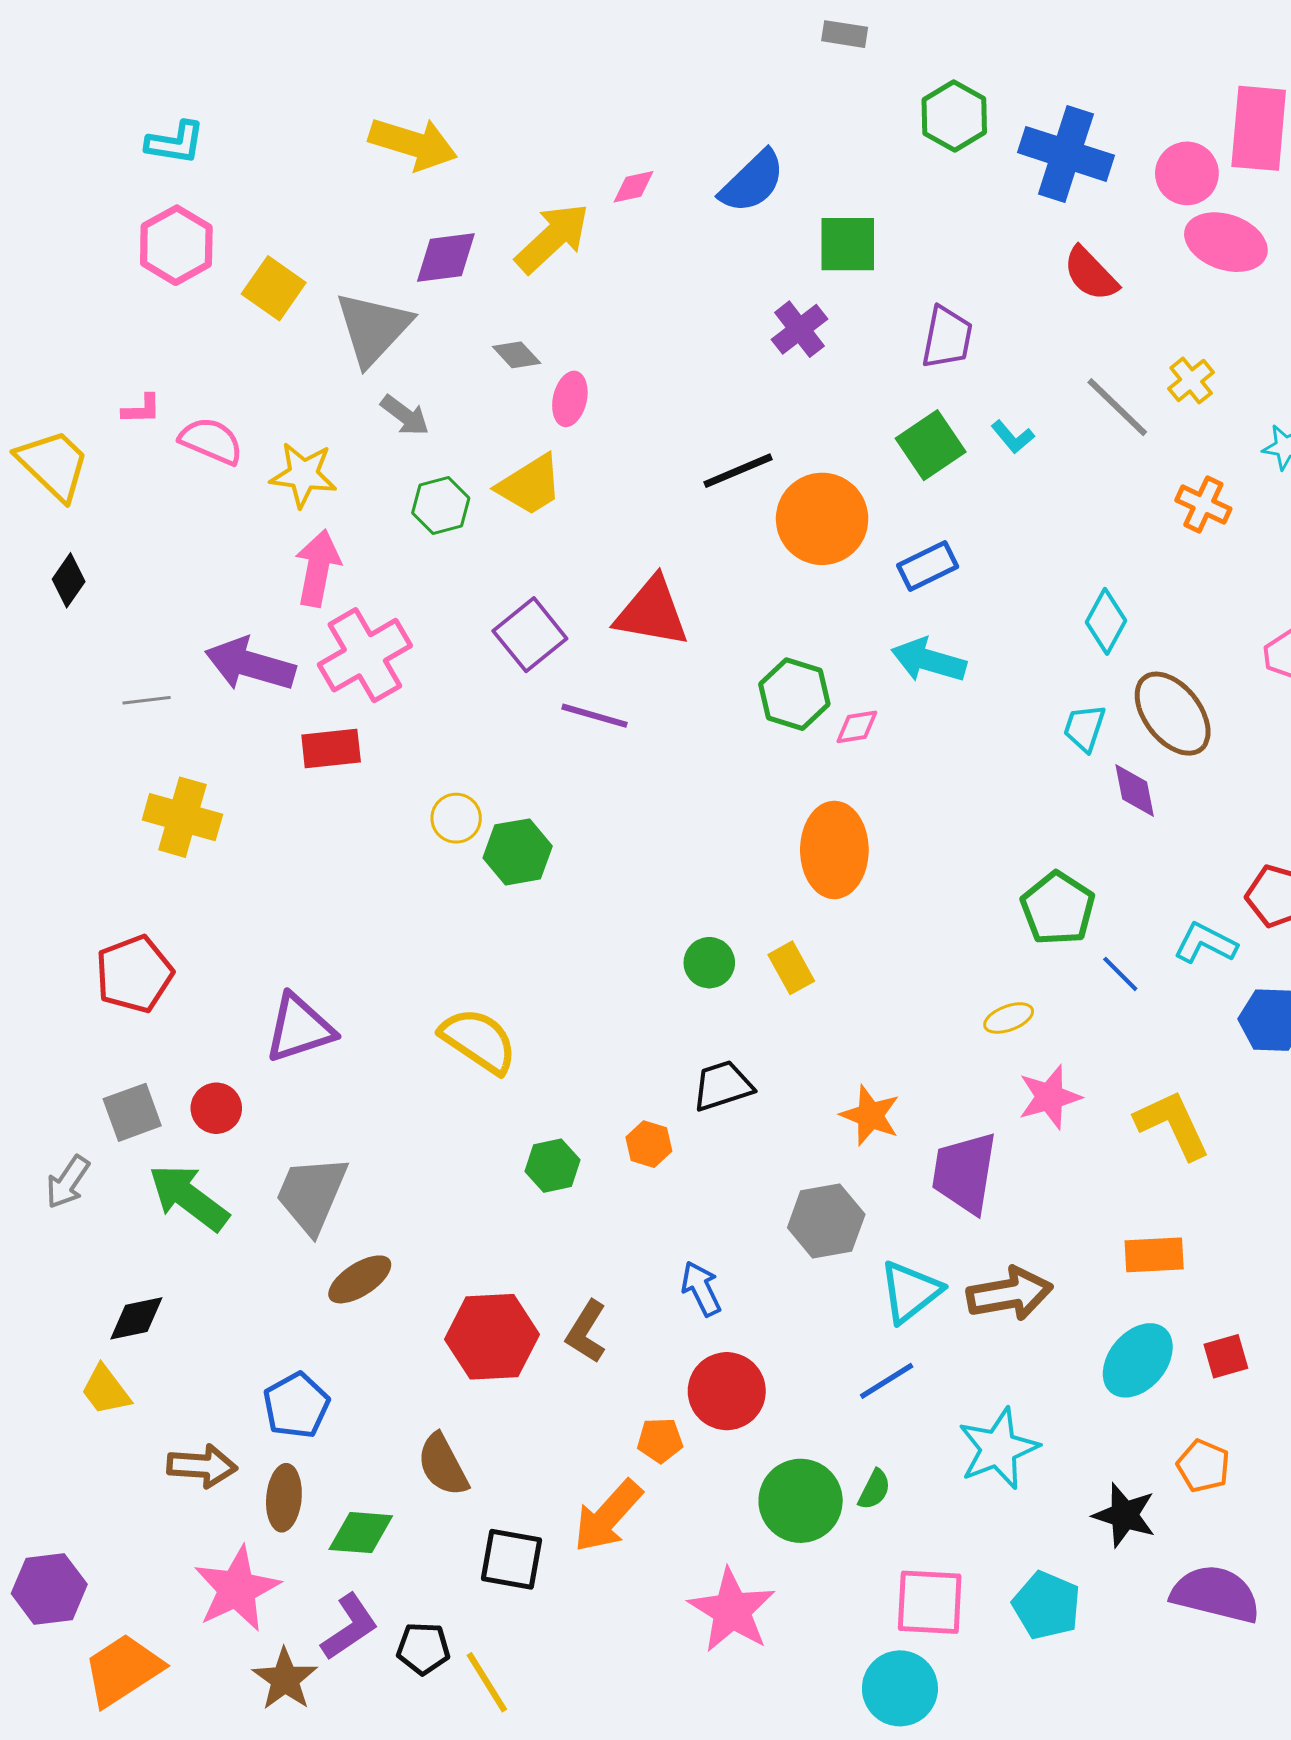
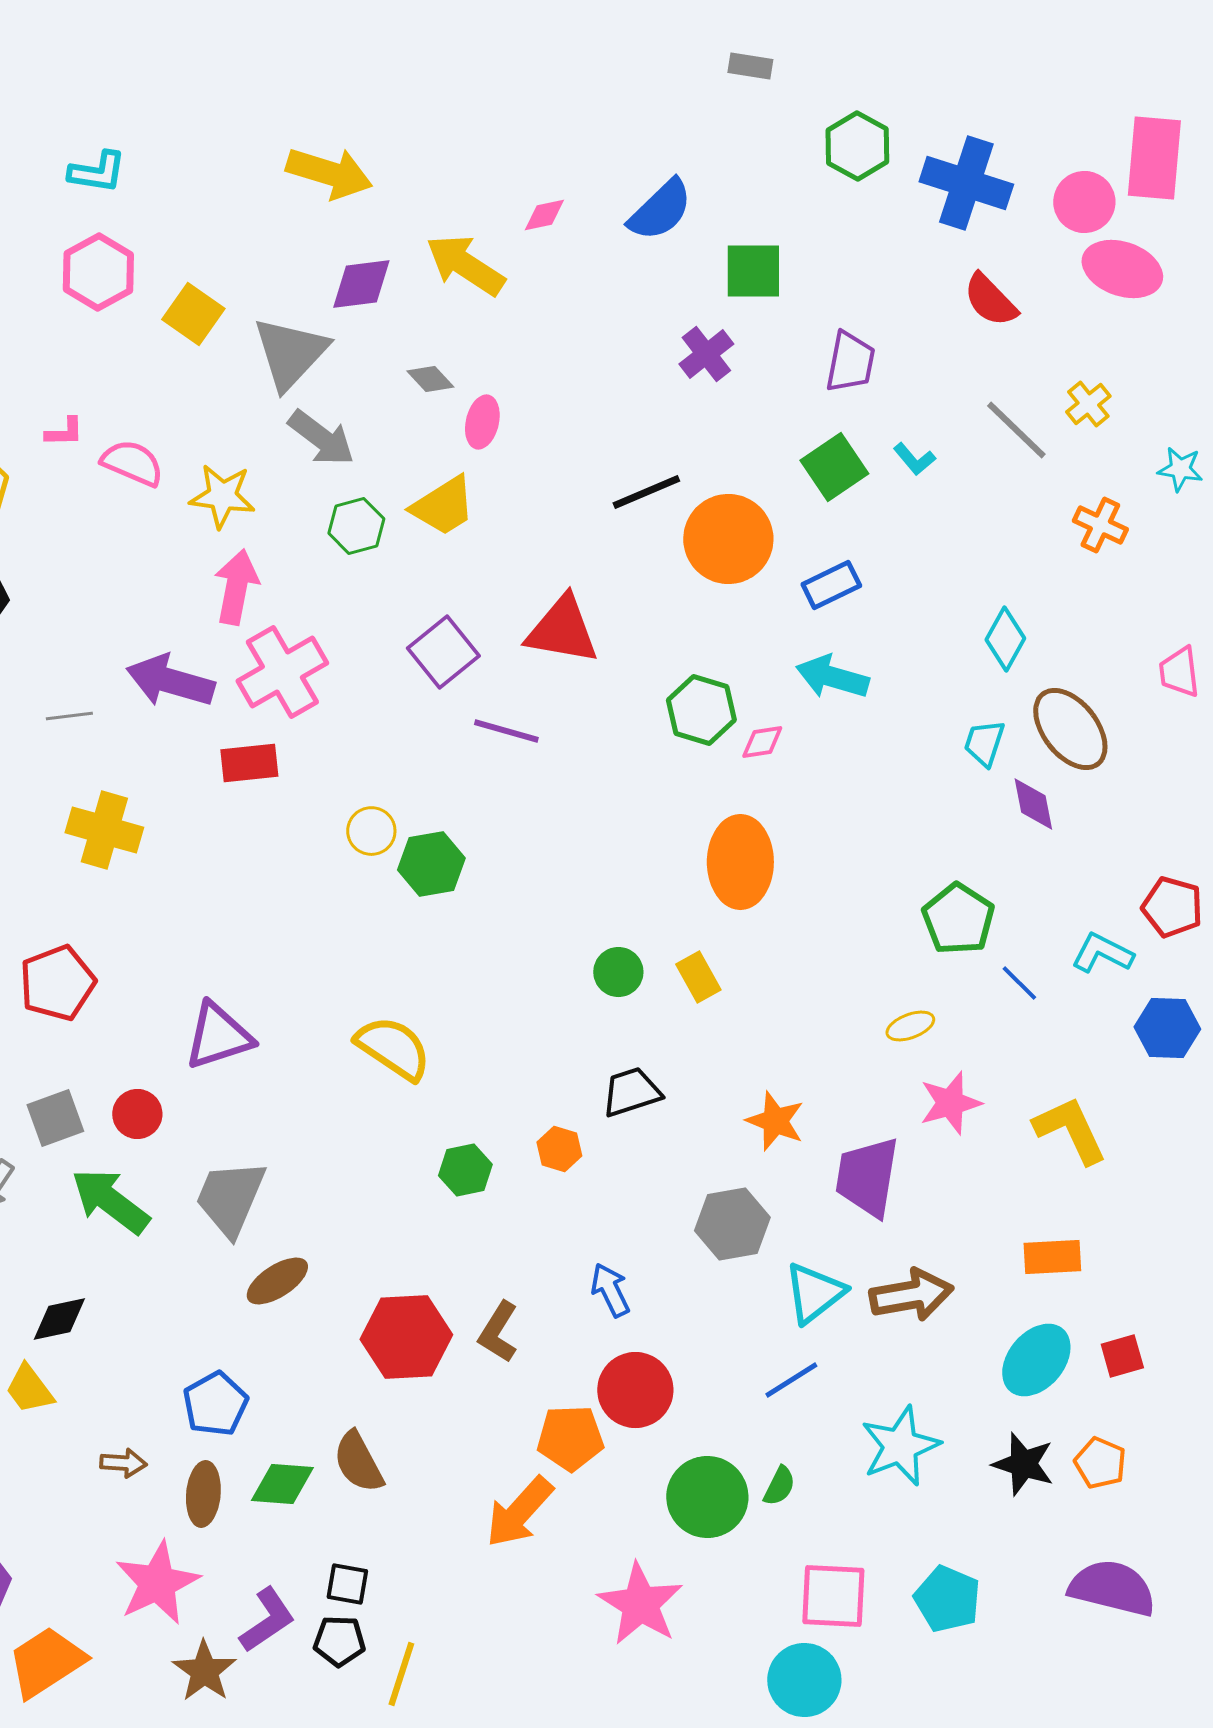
yellow arrow: (552, 238) -> (465, 265), turned -104
gray arrow: (405, 415) -> (321, 438), size x1.4
orange pentagon: (660, 1440) -> (570, 1438), size x1.5
brown arrow: (202, 1466) -> (123, 1463), size x0.7
black star: (1124, 1515) -> (1023, 1464), moved
green diamond: (361, 1533) -> (282, 1484), moved
black square: (511, 1559) -> (347, 1584), moved, size x0.7
yellow line: (487, 1682) -> (401, 1674), turned 50

